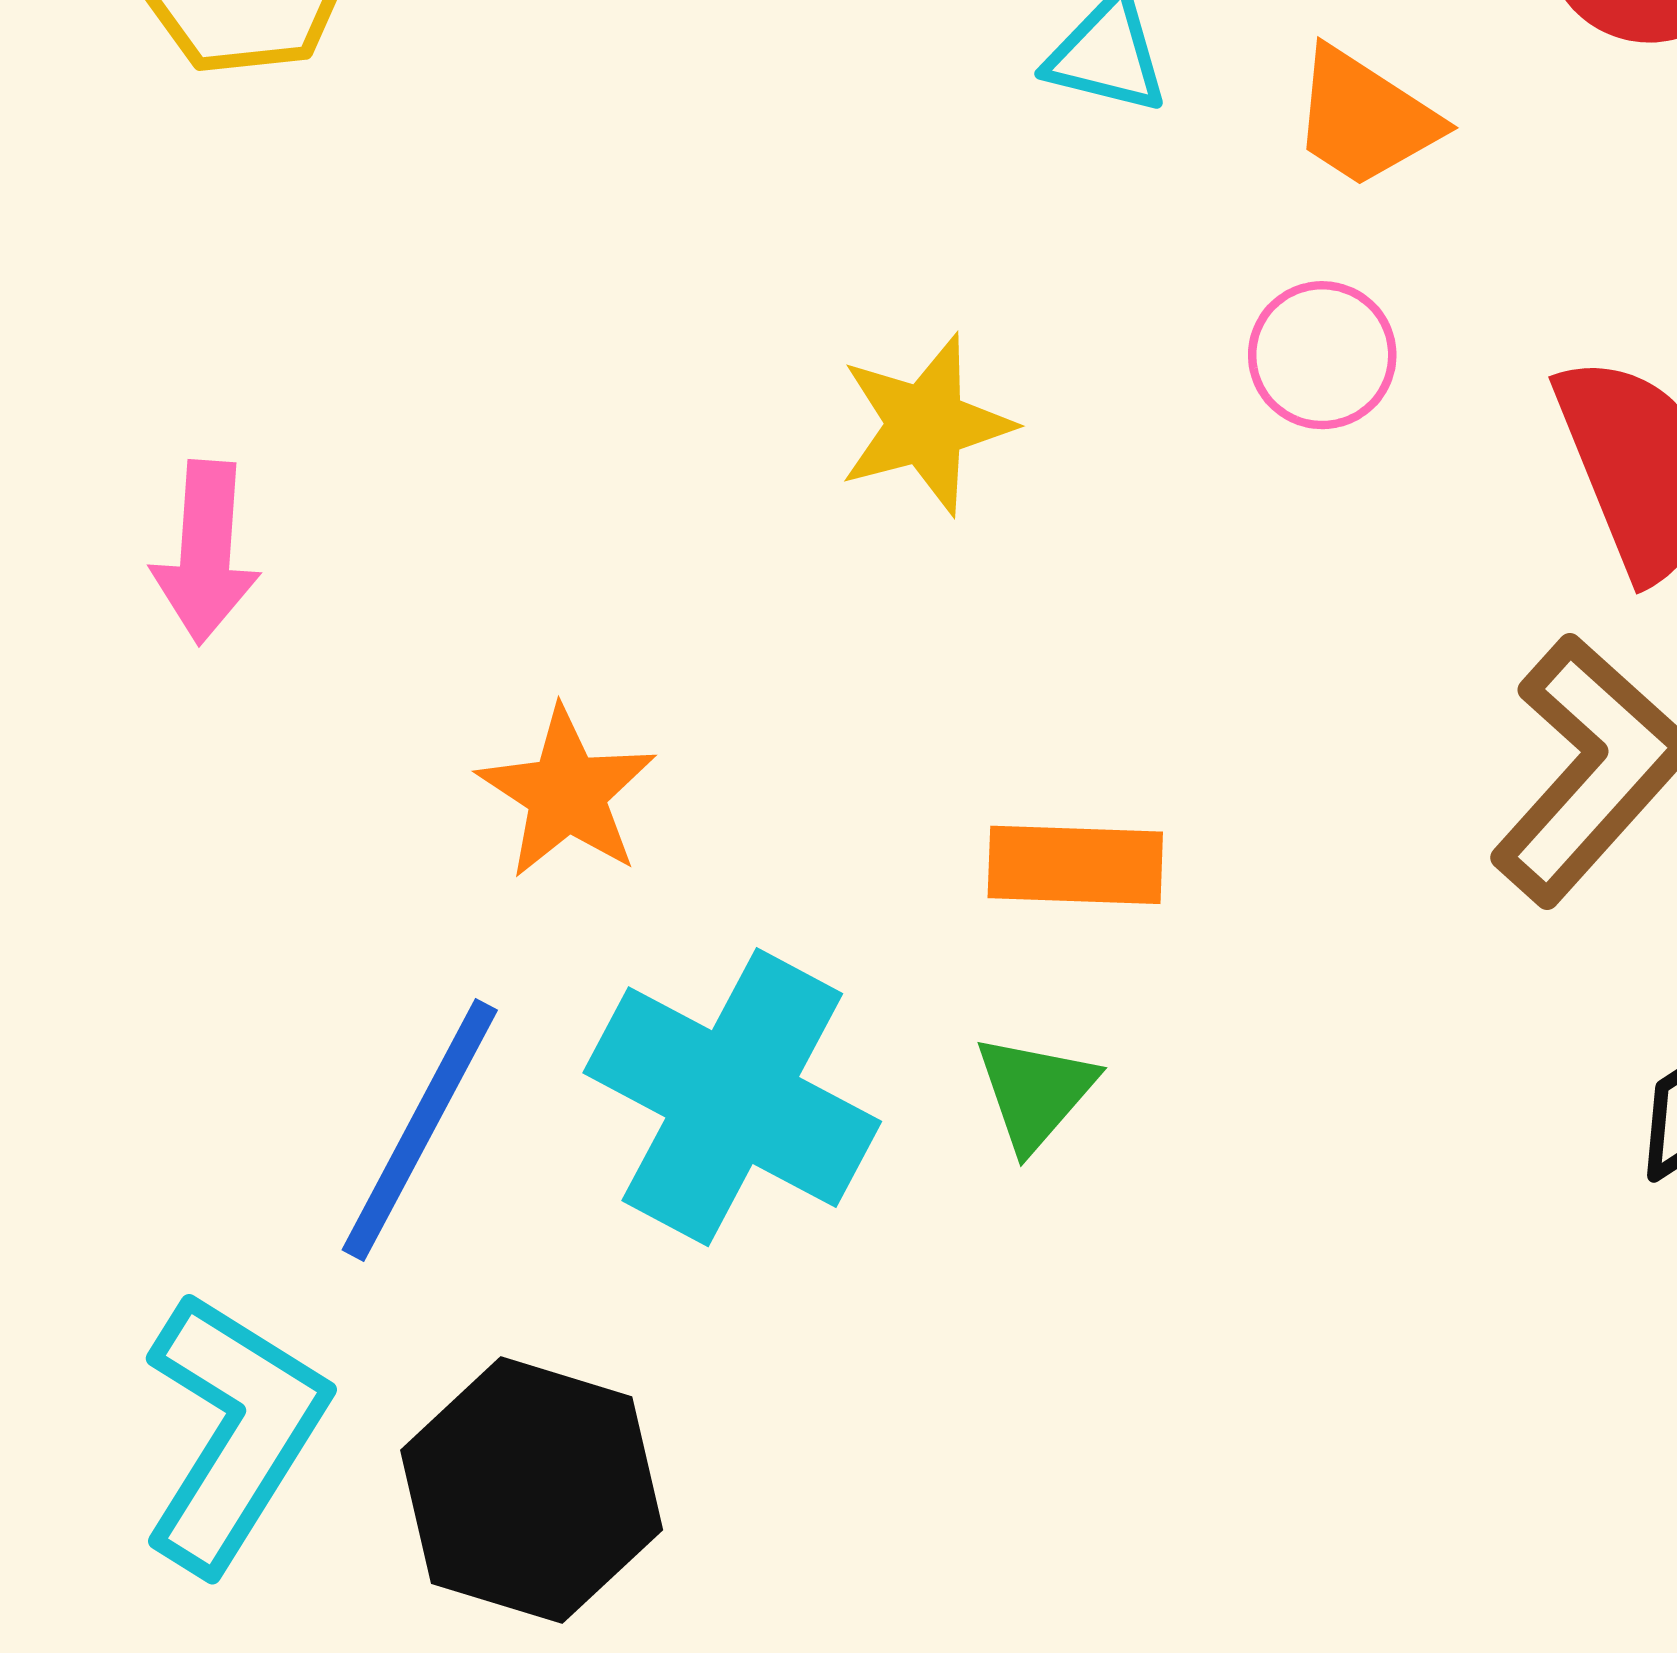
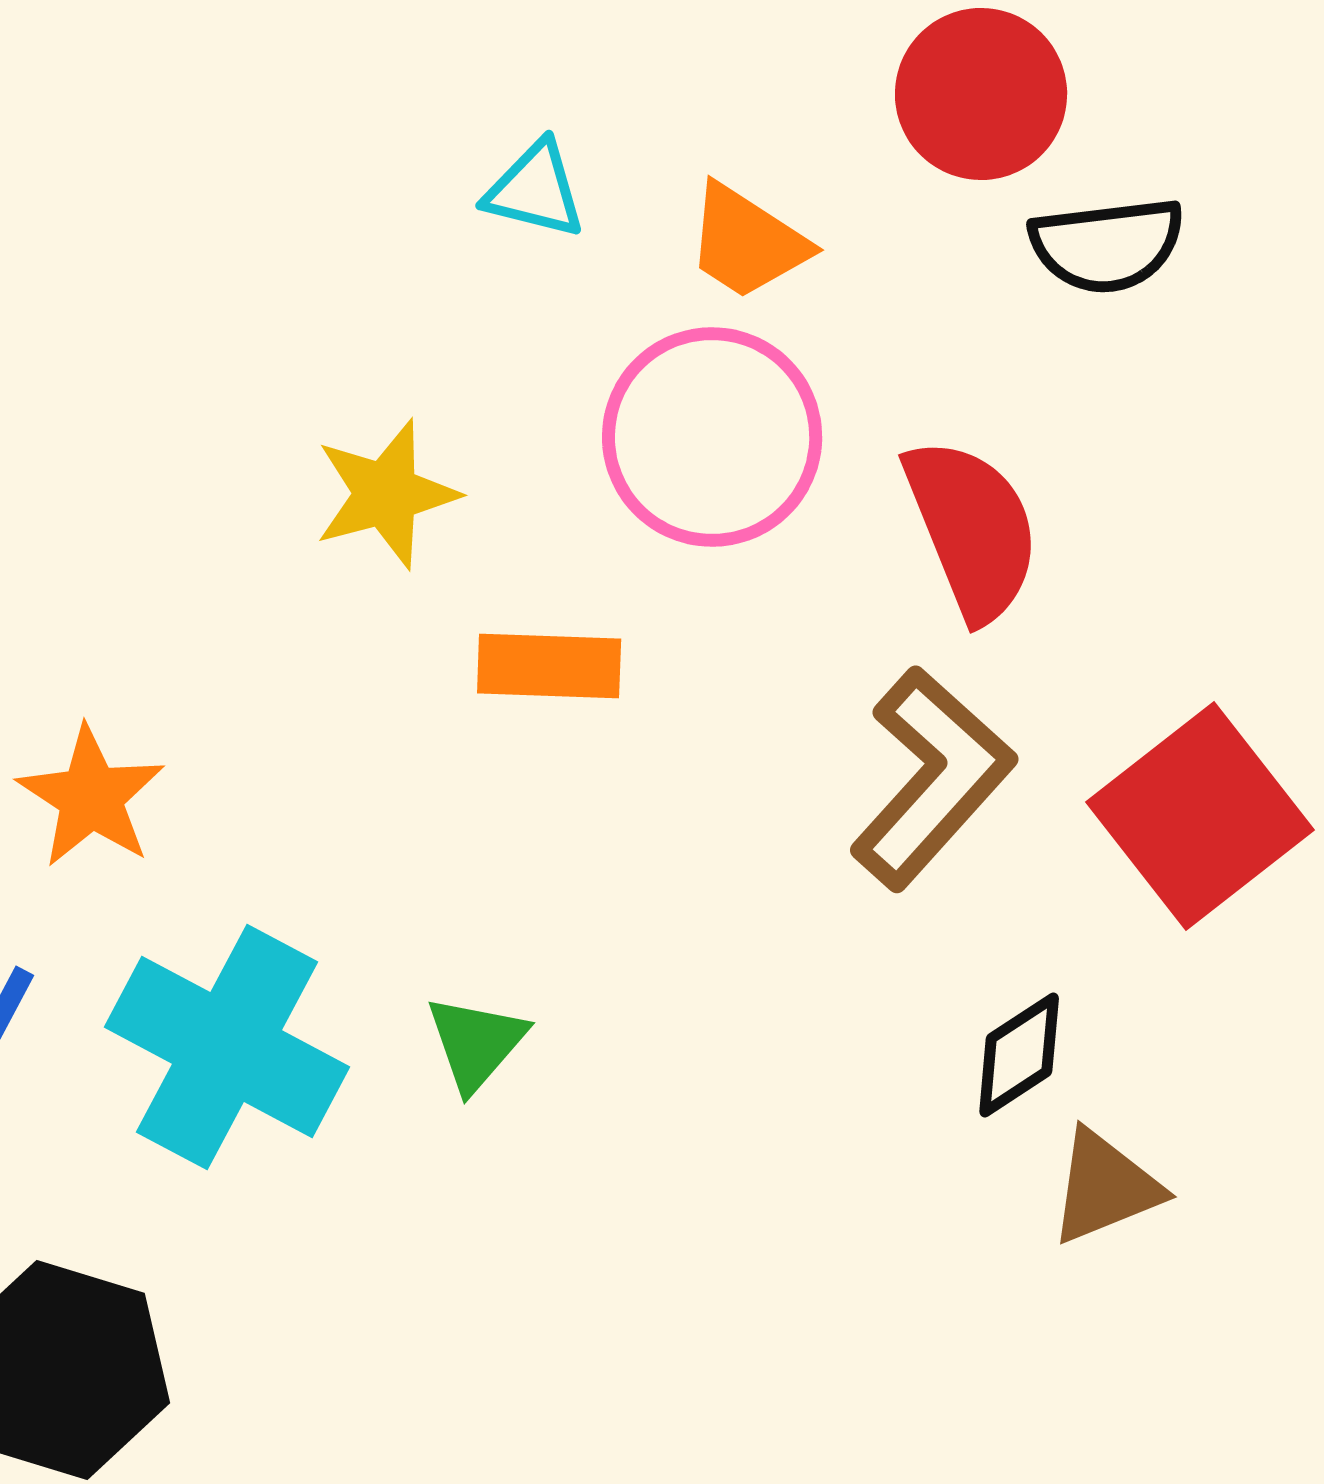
pink circle: (1322, 355) -> (712, 437), size x1.8
orange rectangle: (1075, 865) -> (549, 666), moved

